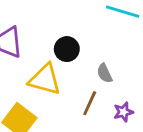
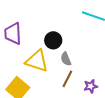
gray semicircle: (105, 73) -> (66, 59), moved

